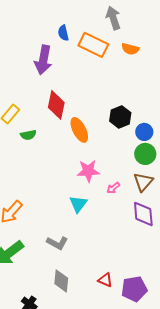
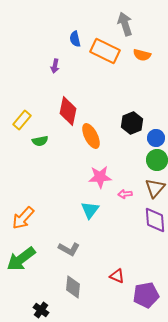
purple arrow: (43, 60) -> (55, 66), size x0.5
pink arrow: (113, 188) -> (125, 194), turned 32
red triangle: (105, 280) -> (117, 276), moved

